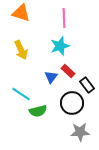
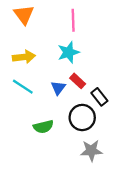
orange triangle: (21, 13) -> (24, 15), turned 36
yellow arrow: (21, 50) -> (24, 57), turned -72
cyan line: (21, 94) -> (23, 87), moved

